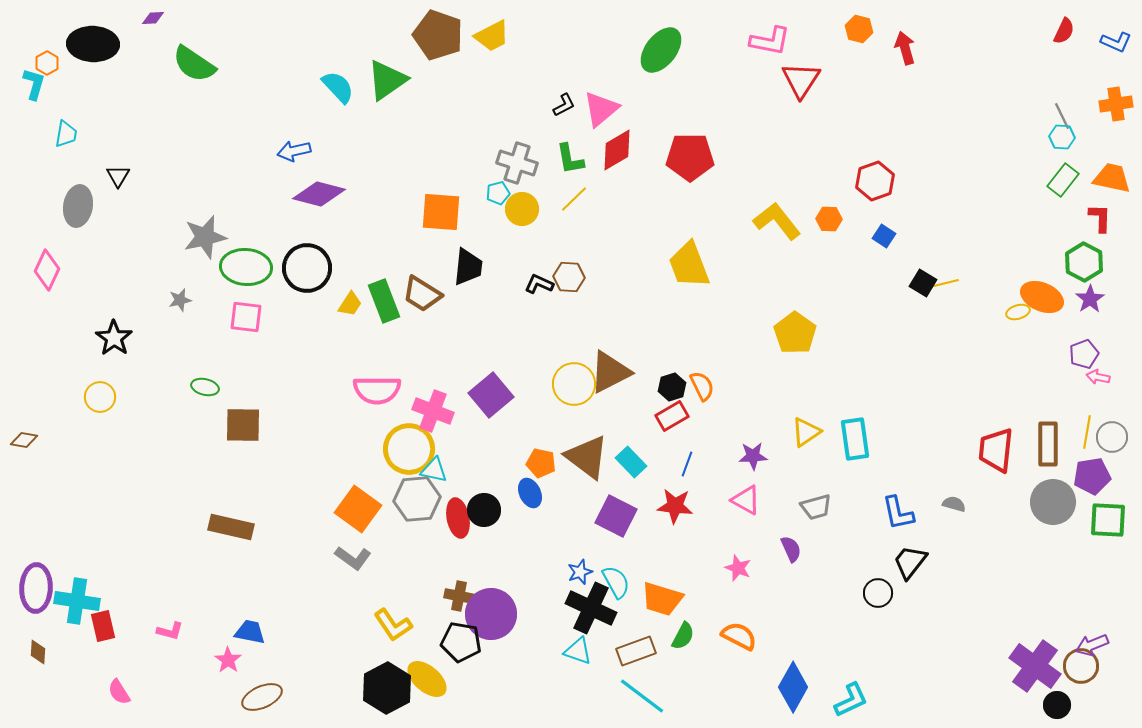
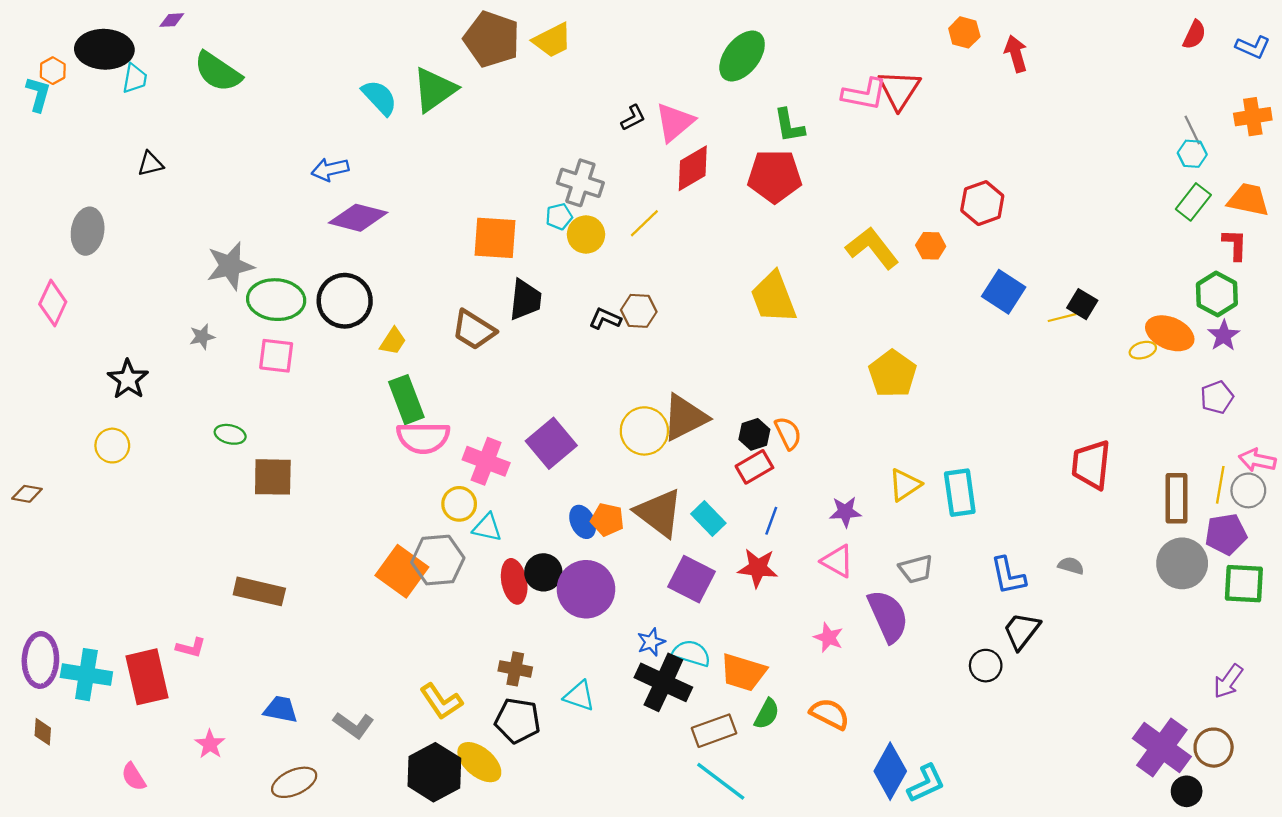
pink L-shape: (770, 41) -> (864, 94), moved
cyan trapezoid: (66, 134) -> (135, 78), moved
green L-shape: (570, 159) -> (789, 126), moved
black triangle: (118, 176) -> (150, 164), moved, turned 45
blue square: (884, 236) -> (1004, 292), moved, size x1.6
black square: (923, 283) -> (1082, 304), moved
green rectangle: (384, 301) -> (406, 400), moved
pink arrow: (1098, 377) -> (1257, 460), moved, size x1.4
yellow circle: (409, 449) -> (459, 504), size x0.6
red trapezoid: (996, 450) -> (1091, 465), moved
blue ellipse: (530, 493) -> (583, 522), moved
gray hexagon: (417, 499) -> (438, 560), moved
purple semicircle: (791, 549) -> (888, 616), size x1.8
gray L-shape: (353, 558) -> (354, 725), moved
cyan semicircle: (616, 582) -> (692, 653), turned -44
purple circle: (491, 614) -> (586, 589), moved
red rectangle: (103, 626) -> (147, 677), moved, size x1.6
pink L-shape: (170, 631) -> (191, 648), moved
purple arrow: (1092, 645) -> (1228, 681), moved, turned -32
cyan triangle: (578, 651) -> (579, 696), moved
pink star: (228, 660) -> (210, 744), moved
cyan L-shape: (851, 700) -> (926, 783), moved

